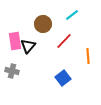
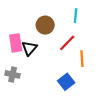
cyan line: (72, 15) -> (76, 16), turned -48
orange line: (88, 56) -> (82, 59), moved

